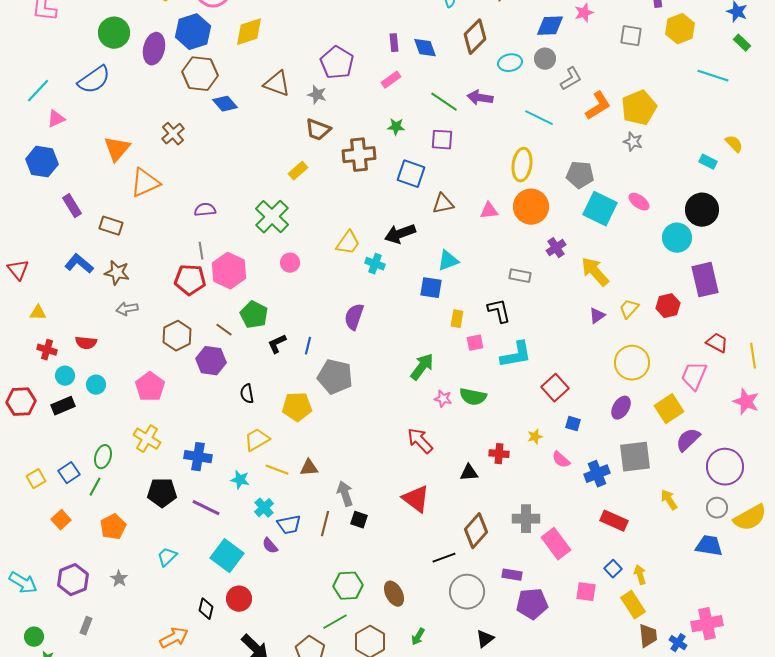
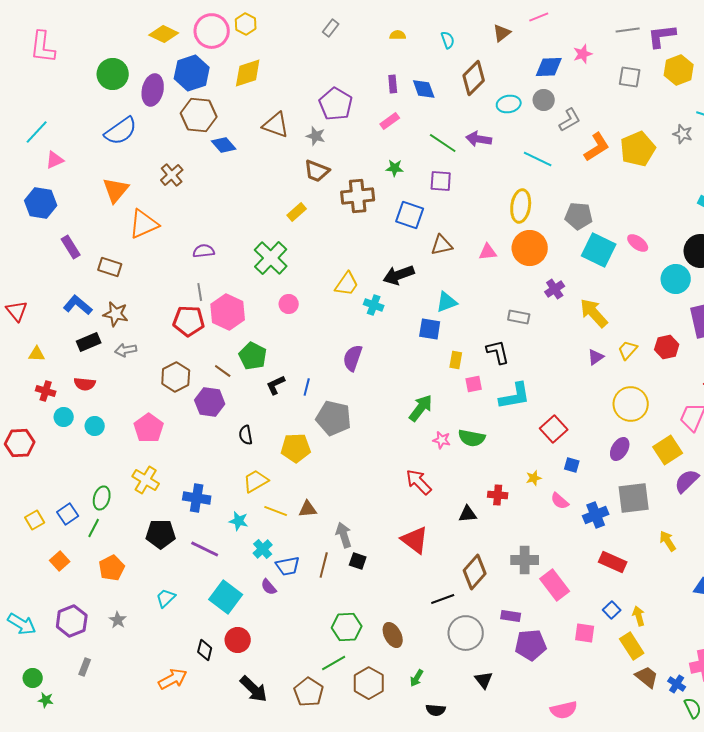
blue semicircle: (94, 80) -> (121, 131), moved
gray star: (633, 142) -> (683, 134), moved
black rectangle: (63, 406) -> (89, 342), moved
brown trapezoid: (648, 636) -> (647, 677), turned -45
black triangle: (485, 639) -> (484, 680), turned -30

